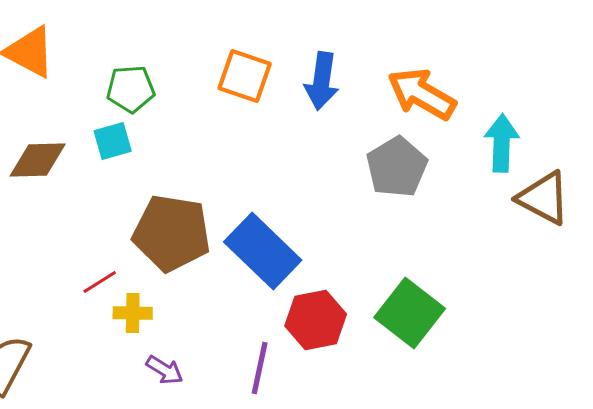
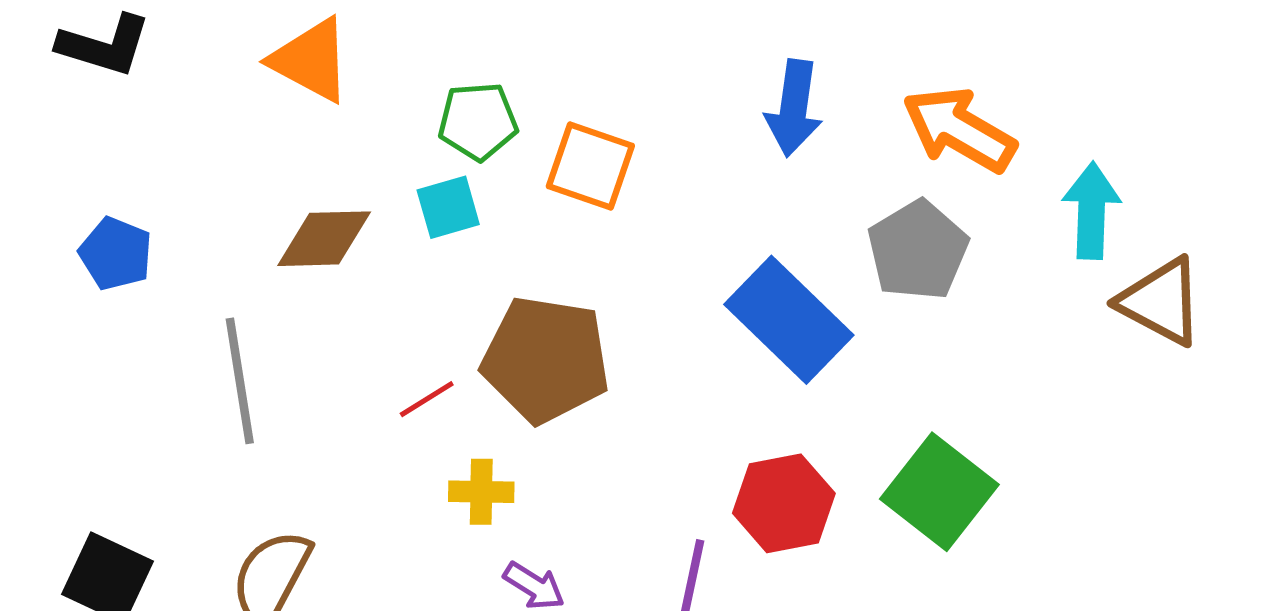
orange square: (245, 76) -> (590, 166), moved
blue rectangle: (263, 251) -> (789, 320), moved
red line: (100, 282) -> (427, 399), moved

